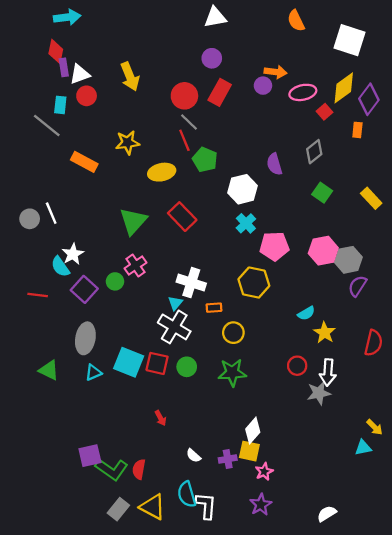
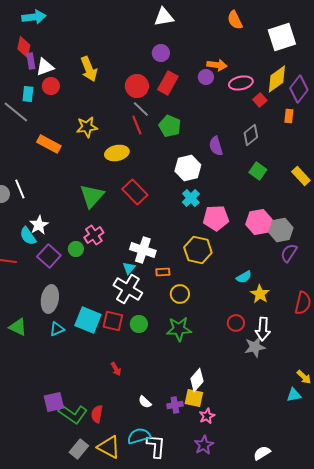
white square: (350, 40) -> (282, 37), turned -36
green pentagon: (205, 160) -> (170, 126), moved
cyan semicircle: (187, 494) -> (139, 436), turned 90

